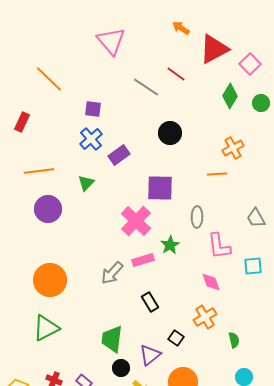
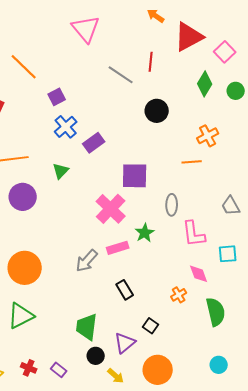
red line: (176, 74) -> (151, 62), turned 60
purple square: (93, 109) -> (57, 97), moved, turned -36
black circle: (170, 133) -> (157, 111), moved
pink diamond: (211, 282) -> (199, 274), moved
orange cross: (205, 317) -> (179, 295), moved, size x0.7
green semicircle: (234, 340) -> (216, 312), moved, size x1.8

